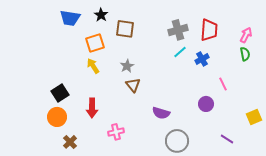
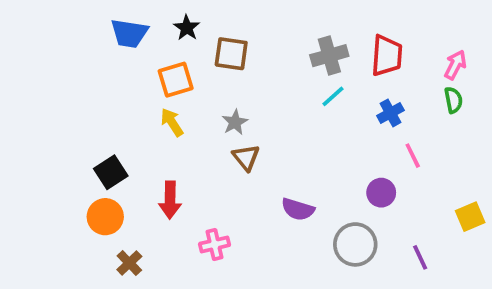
blue cross: (202, 59) -> (390, 113), moved
purple line: (227, 139) -> (420, 257), turned 32
gray circle: (177, 141) -> (355, 244), moved

